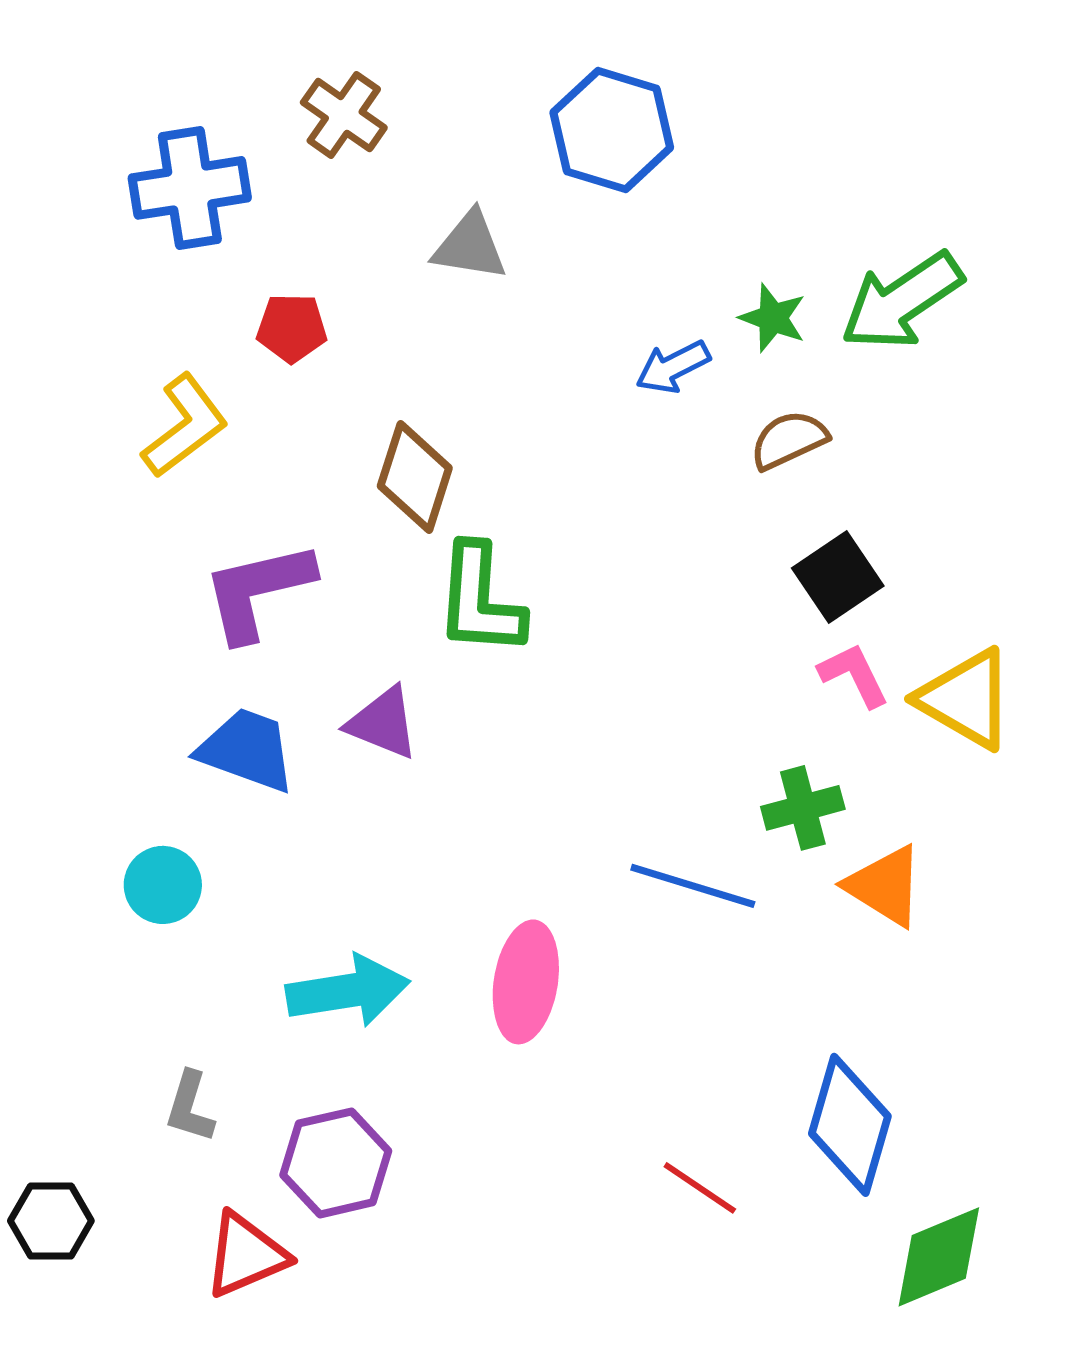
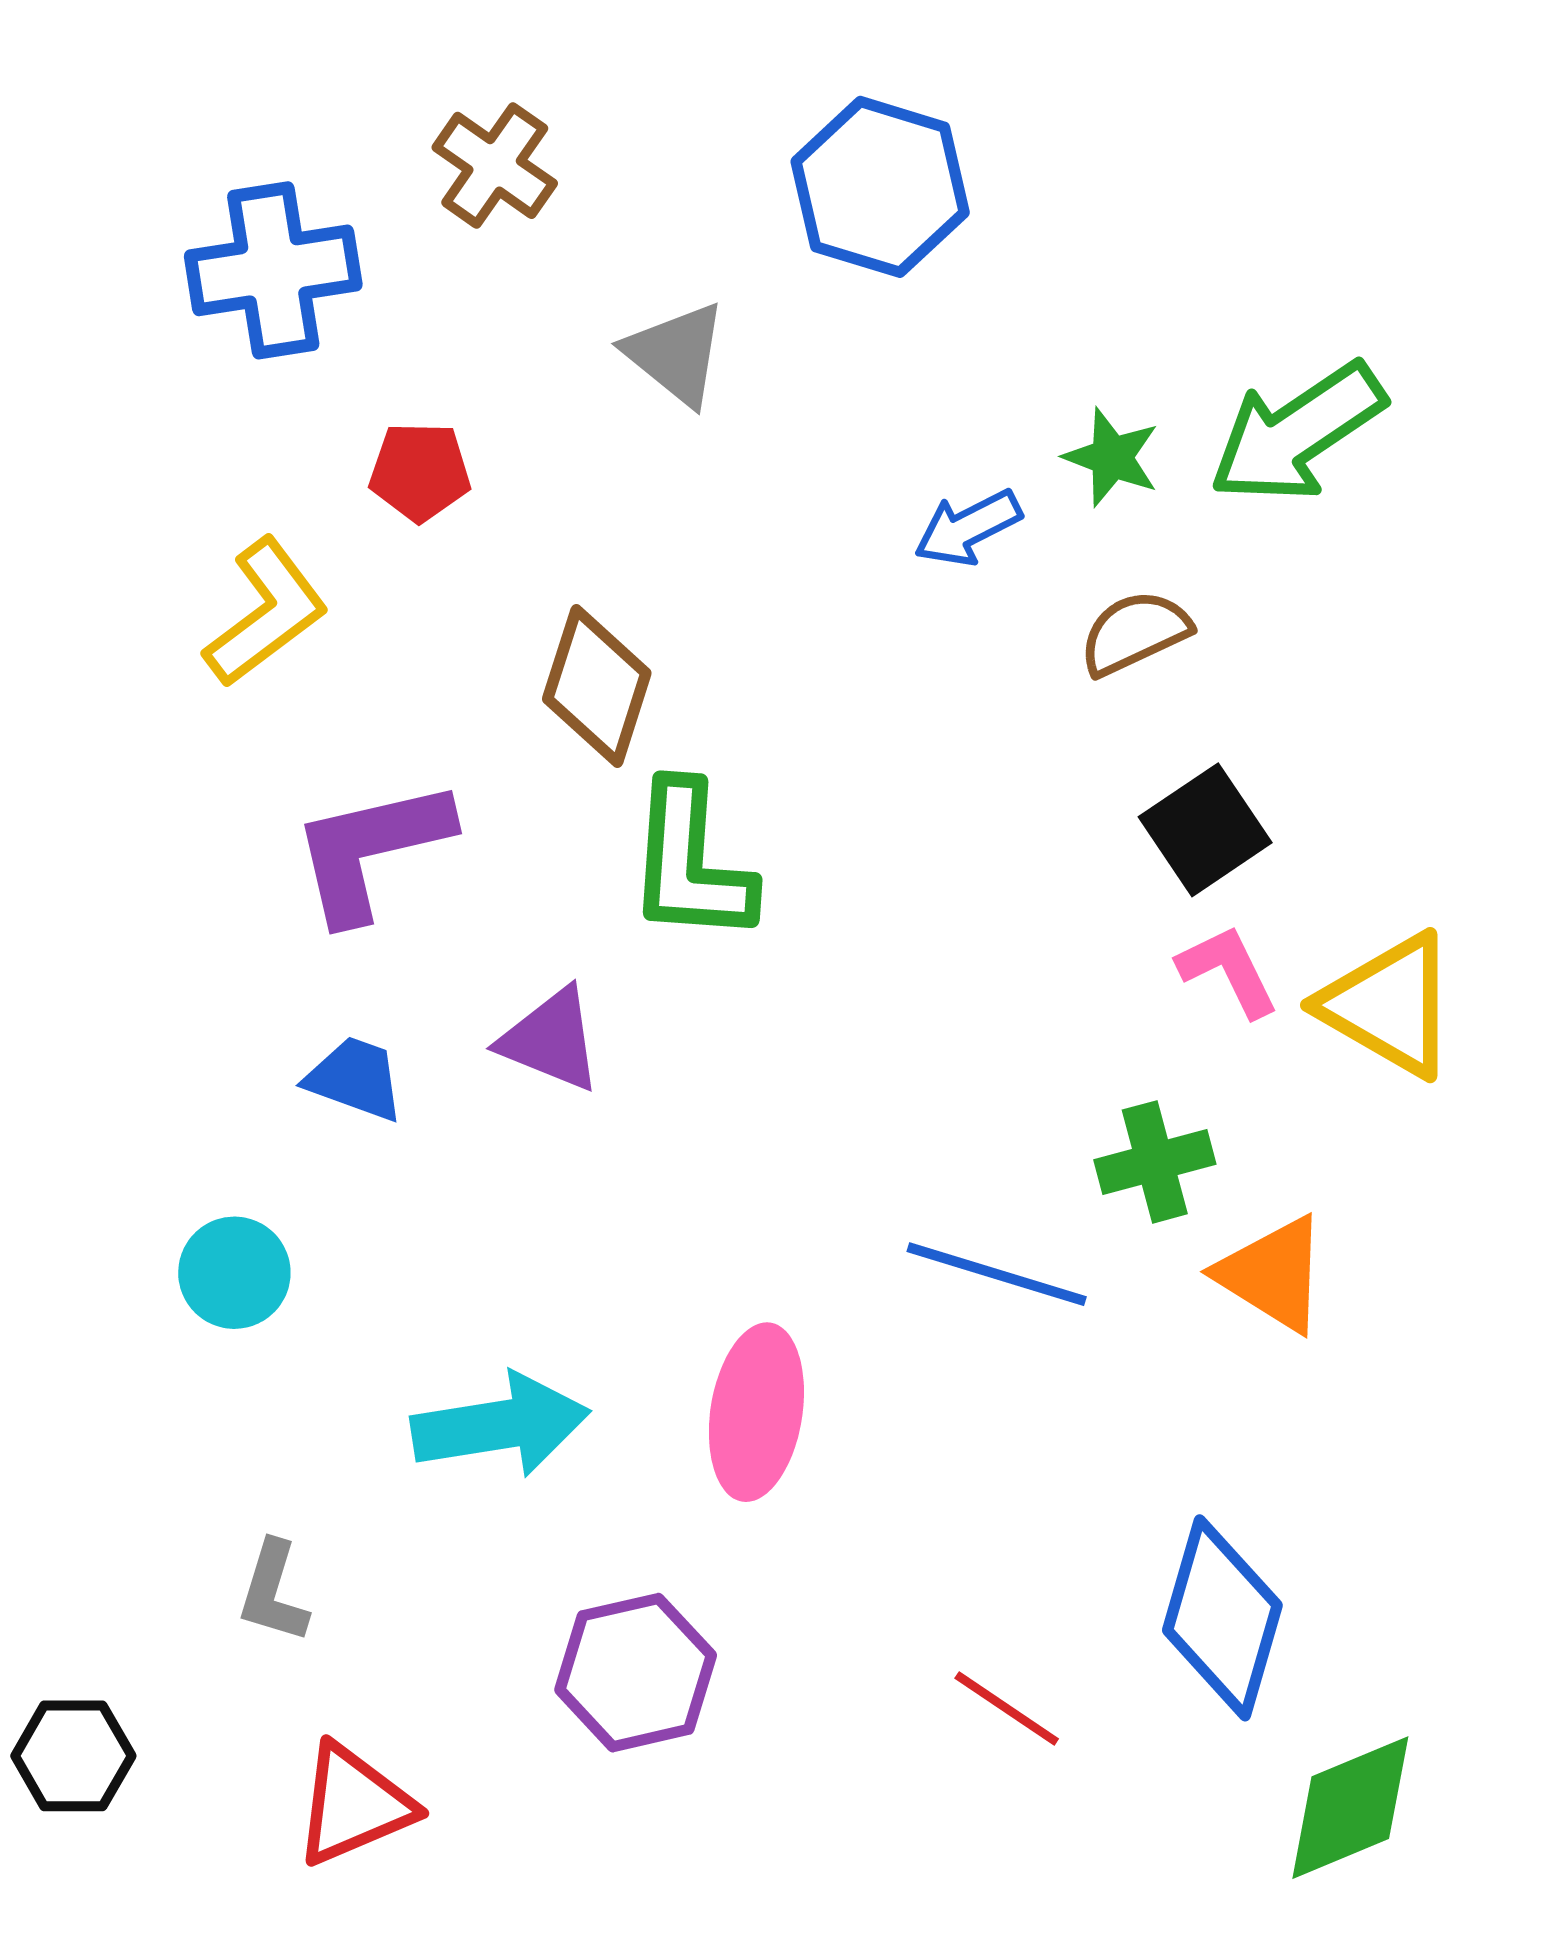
gray triangle: (470, 246) -> (676, 354), turned 30
blue trapezoid: (247, 750) -> (355, 1079), size x0.7
purple hexagon: (336, 1163) -> (636, 1673), moved

